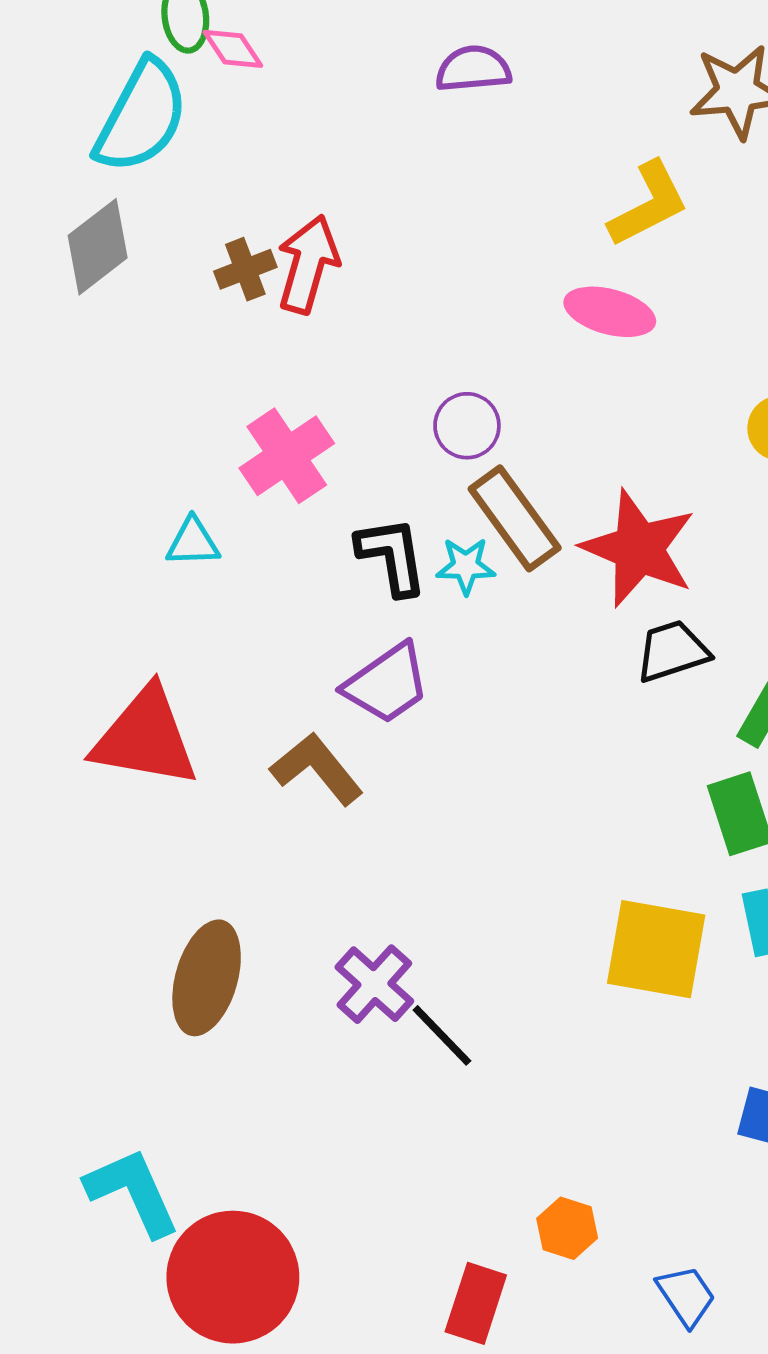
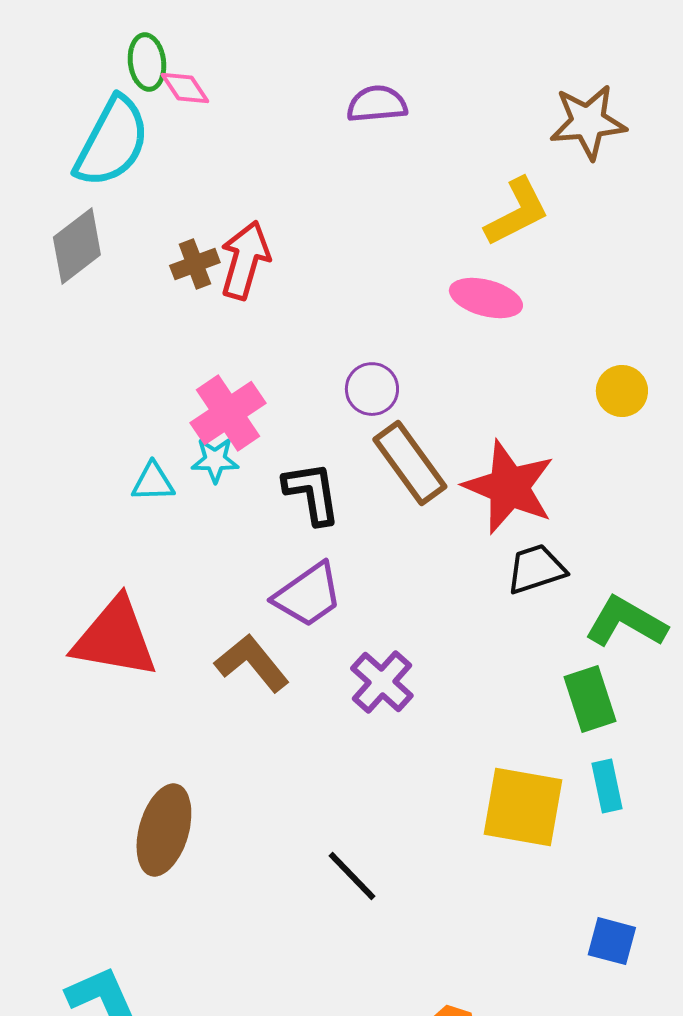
cyan star: (466, 566) -> (215, 460), moved
purple cross: (374, 984) -> (382, 682), moved

